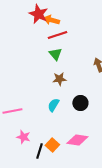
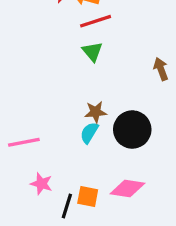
brown star: (59, 79) -> (96, 112), moved
black circle: (80, 103) -> (132, 130), size x1.5
orange square: (52, 145) -> (88, 196), turned -32

